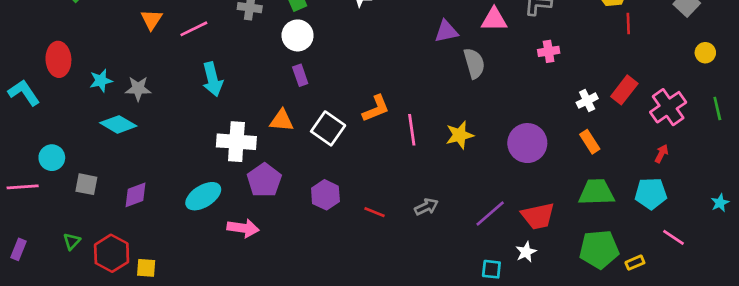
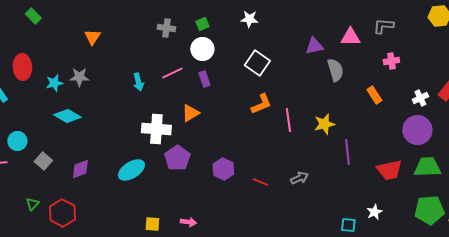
pink line: (194, 29) -> (172, 73), moved
cyan arrow: (213, 79) -> (138, 82), size x0.7
gray star: (138, 89) -> (79, 77), moved
orange triangle: (282, 120) -> (190, 113), turned -36
white square: (328, 128) -> (257, 63), moved
orange rectangle: (590, 142) -> (374, 95), moved
purple circle: (527, 143) -> (417, 130), moved
gray square: (86, 184) -> (43, 161), turned 30
purple line: (490, 213) -> (347, 152), moved, turned -55
red trapezoid: (538, 216) -> (389, 170), moved
pink arrow: (243, 228) -> (188, 222), moved, size x0.7
yellow square: (146, 268) -> (152, 224), moved

